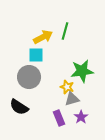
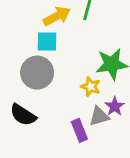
gray triangle: (72, 99) -> (99, 116), moved
purple star: (81, 117) -> (115, 106), moved

